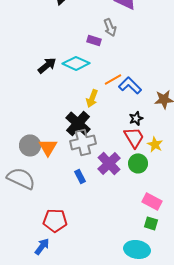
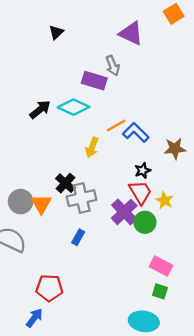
purple rectangle: (94, 40) -> (94, 81), size x1.5
black cross: (78, 123) -> (65, 183), moved, size x0.7
purple cross: (109, 163) -> (124, 212), moved
blue rectangle: (80, 176) -> (78, 237), turned 56

